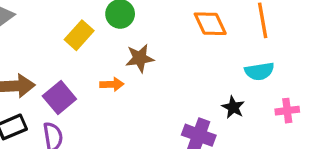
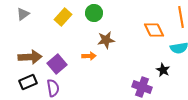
orange diamond: (210, 24) -> (154, 30), moved
yellow rectangle: (79, 35) -> (63, 17), moved

